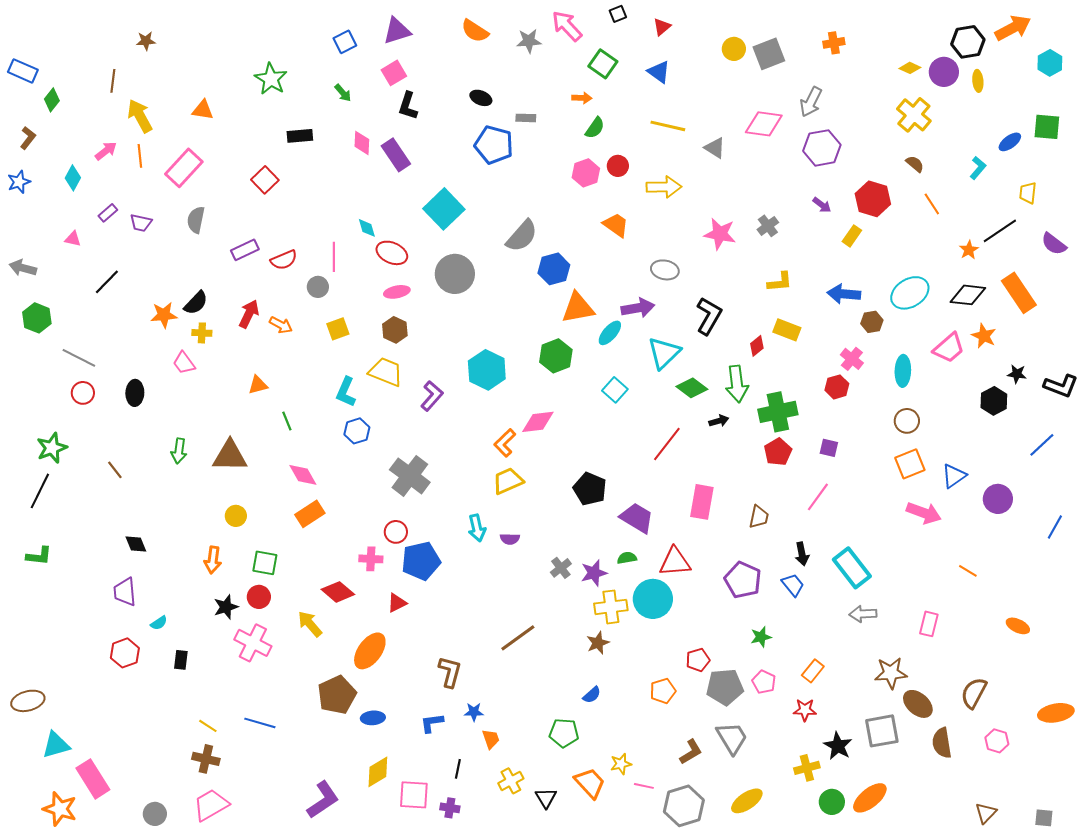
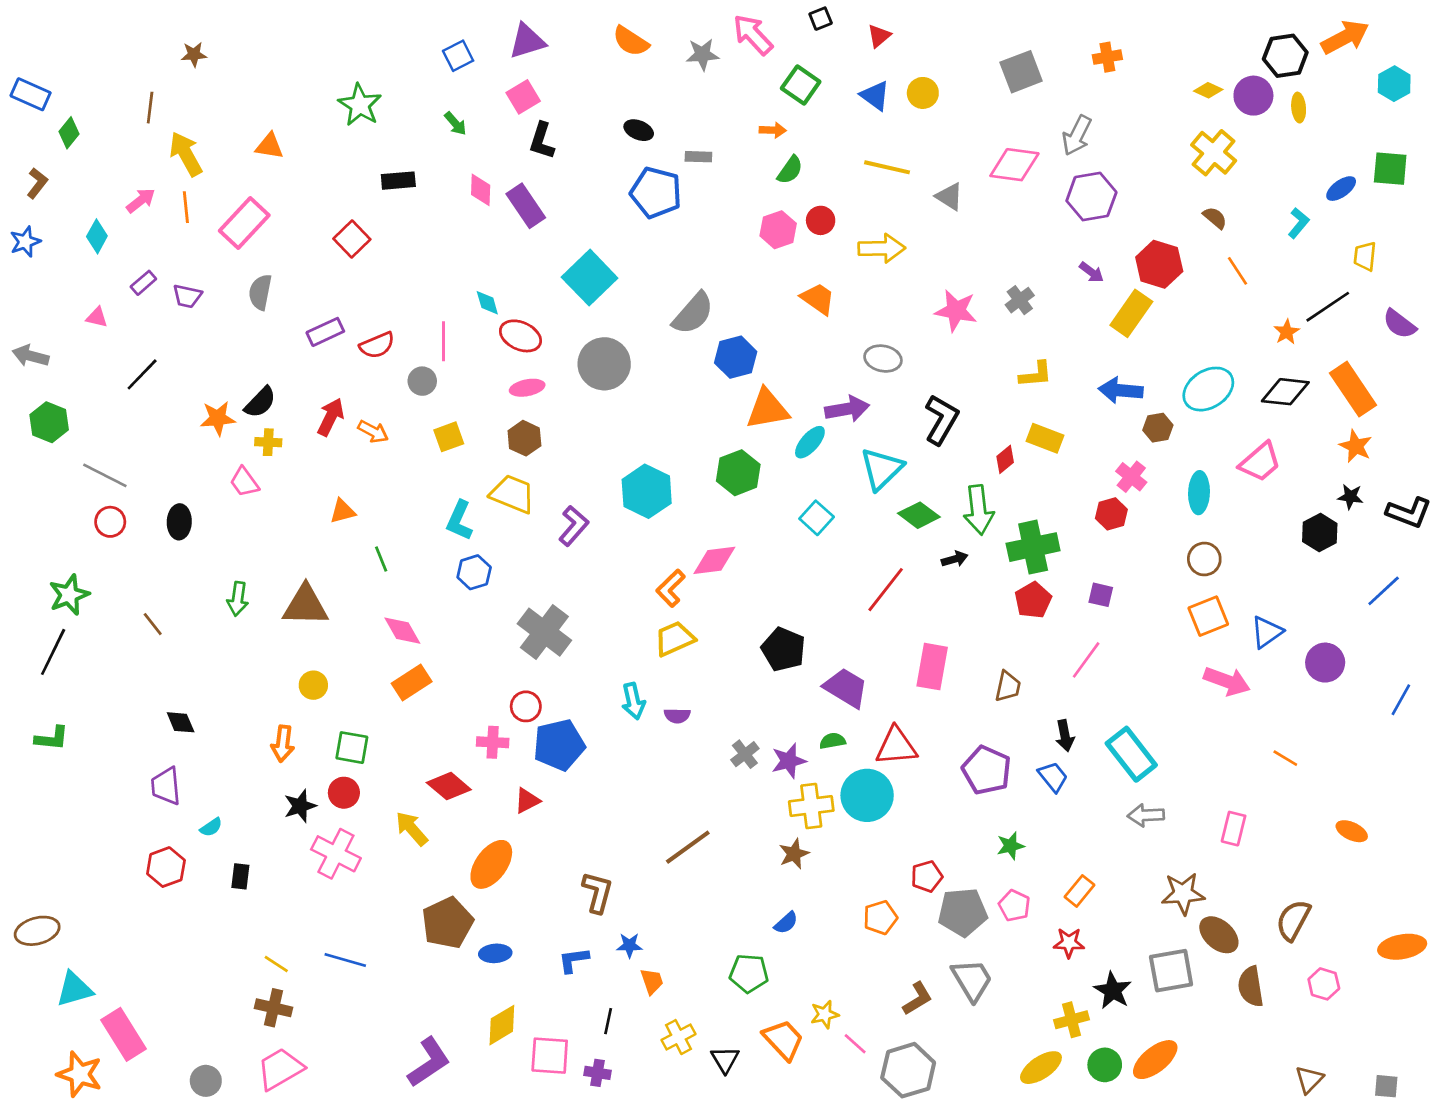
yellow circle: (734, 49) -> (923, 93), moved
yellow rectangle: (852, 236) -> (1131, 313), size x1.6
orange star: (984, 336) -> (1356, 446), moved
pink line: (644, 786) -> (855, 1044), turned 30
yellow ellipse: (747, 801) -> (1041, 1068), moved

